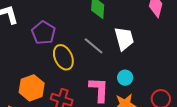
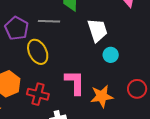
gray line: (94, 46) -> (49, 21), moved, turned -35
cyan circle: (125, 78) -> (111, 55), moved

